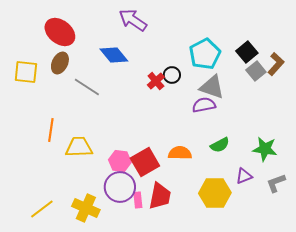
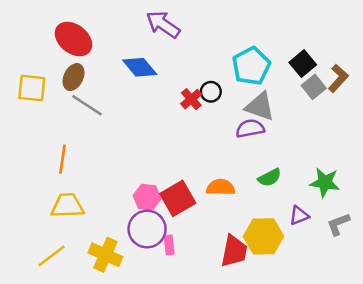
gray line: (87, 87) -> (87, 105), moved
yellow trapezoid: (79, 147) -> (67, 206), moved
red trapezoid: (160, 196) -> (234, 251), moved

